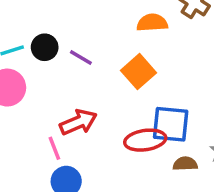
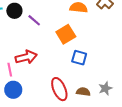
blue square: (171, 124) -> (79, 58), moved, size x0.7
red ellipse: (145, 140) -> (59, 89), moved, turned 65

